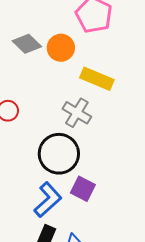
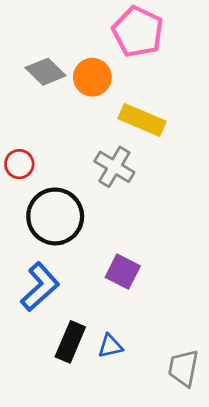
black circle: (59, 154) -> (55, 216), moved
blue L-shape: (48, 200) -> (40, 287), moved

